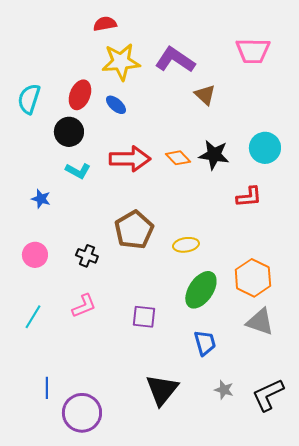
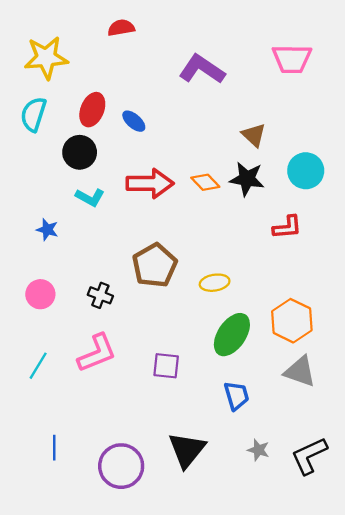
yellow star: (121, 62) -> (46, 58), moved
brown triangle: (205, 95) -> (254, 135), moved
pink L-shape: (84, 306) -> (97, 353), size x1.4
purple circle: (82, 413) -> (121, 466), moved

